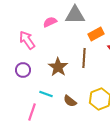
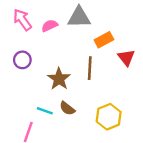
pink arrow: (27, 40) -> (22, 20), moved
purple circle: (23, 70) -> (22, 60), moved
brown semicircle: (70, 101) -> (67, 108), moved

